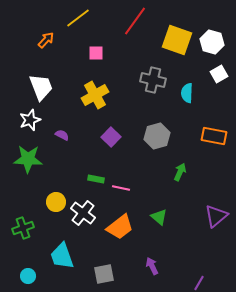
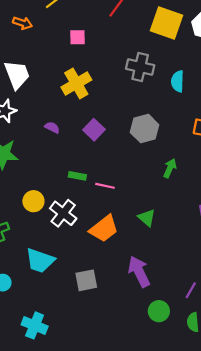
orange arrow: (46, 40) -> (22, 23), turned 66
purple semicircle: (62, 135) -> (52, 127), moved
cyan trapezoid: (62, 256) -> (40, 261), turned -52
purple arrow: (152, 266) -> (139, 272), size x1.6

